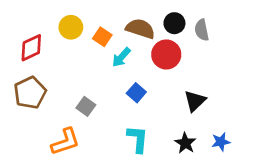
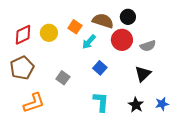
yellow circle: (71, 27) -> (49, 33), moved
gray semicircle: (202, 30) -> (148, 46), moved, turned -98
orange L-shape: (65, 142) -> (34, 103), moved

